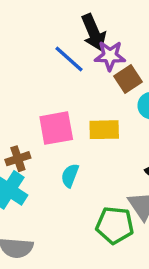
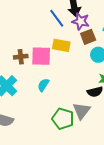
yellow rectangle: (104, 130) -> (61, 45), moved
brown cross: (18, 159) -> (21, 57), moved

